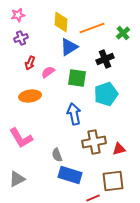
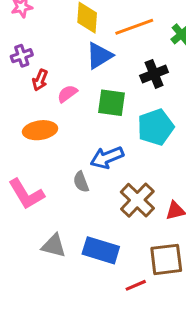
purple cross: (21, 38) -> (22, 56), moved
blue arrow: (74, 114) -> (107, 158), turned -100
brown cross: (94, 142) -> (137, 200), turned -35
gray semicircle: (57, 155) -> (81, 182), moved
gray triangle: (17, 179) -> (54, 246), moved, turned 42

